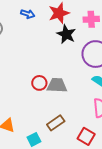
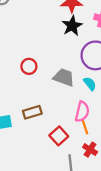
gray trapezoid: (57, 85) -> (64, 77), moved

